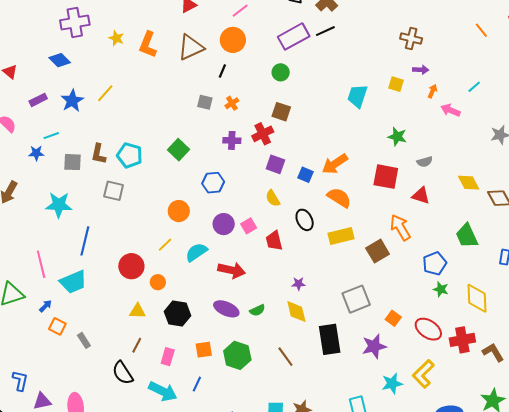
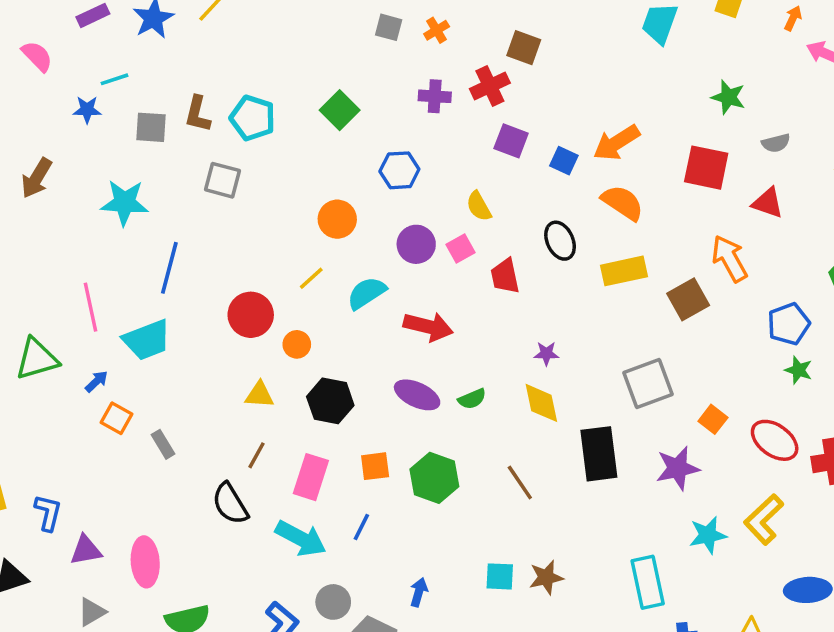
yellow semicircle: (273, 198) -> (479, 206), moved
pink rectangle: (168, 357) -> (311, 477), size x1.4

